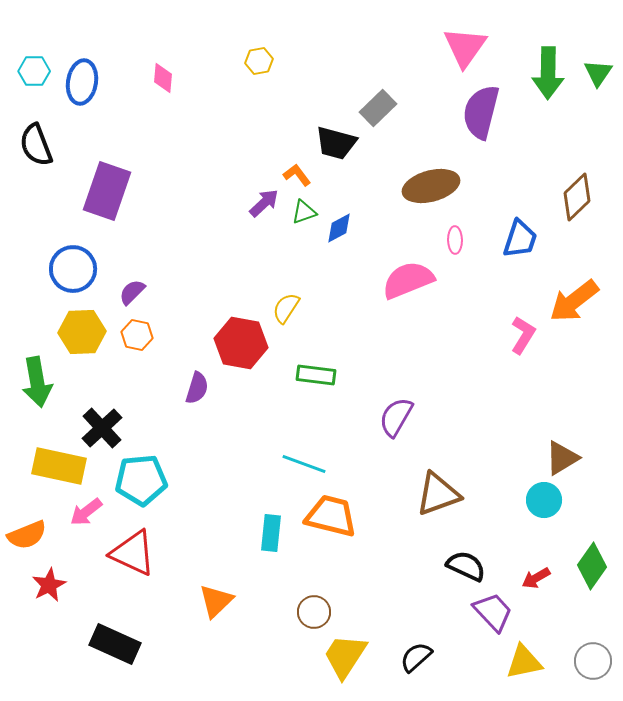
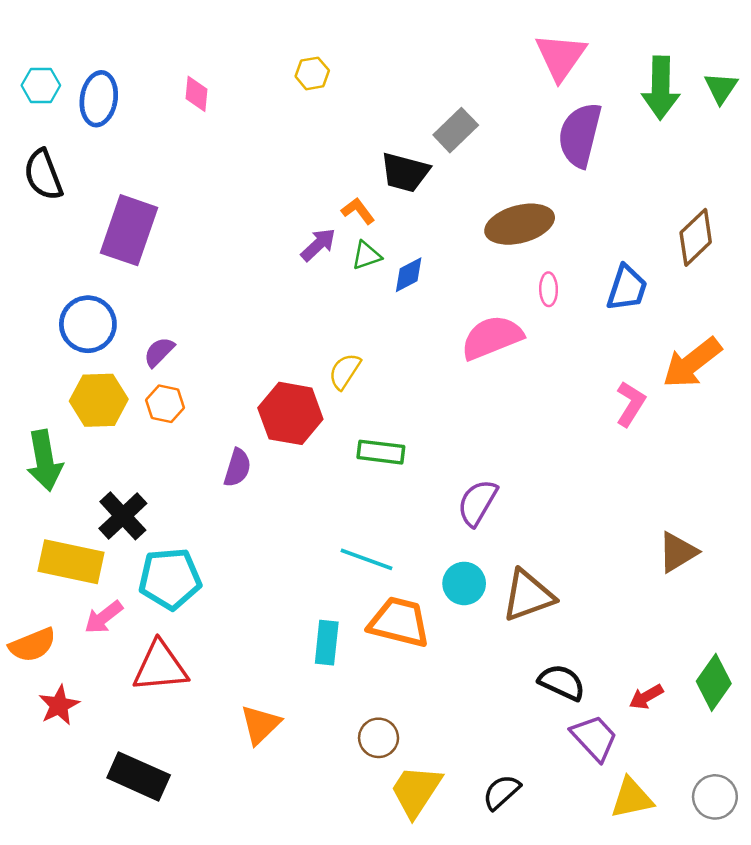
cyan circle: (544, 500) -> (464, 583), moved
red triangle: (133, 553) -> (160, 667), turned -30

